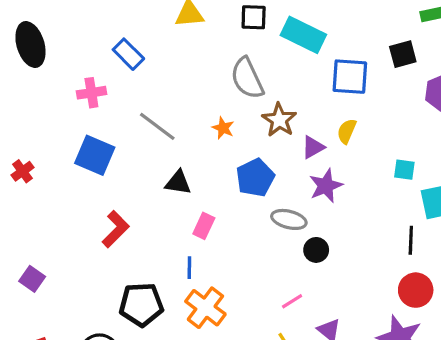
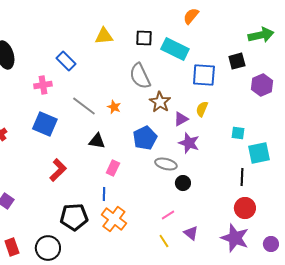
orange star: (223, 128) -> (114, 107), moved
purple star: (326, 186) -> (189, 143), turned -30

